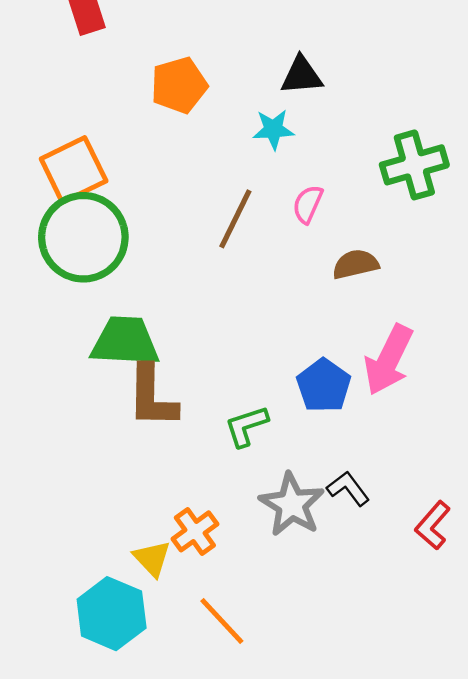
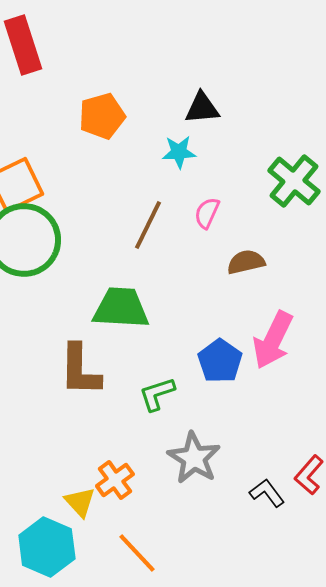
green cross: (414, 165) -> (294, 181), turned -34
green trapezoid: (125, 341) -> (121, 308), moved
black L-shape: (348, 489) -> (267, 493), moved

